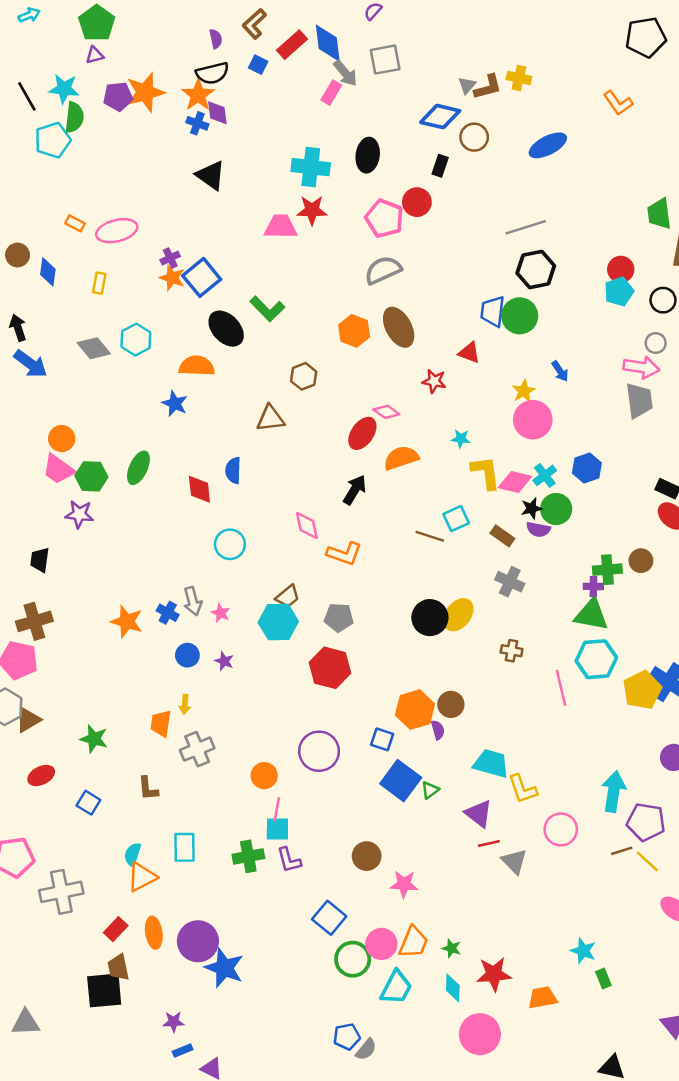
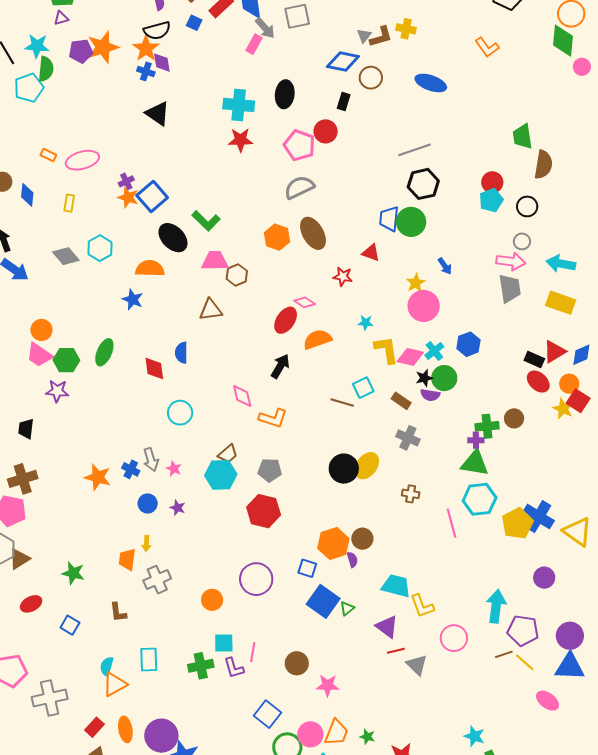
blue ellipse: (548, 145) -> (431, 83), turned 48
pink trapezoid: (281, 227) -> (215, 261), moved
pink line: (277, 809) -> (253, 652), moved

